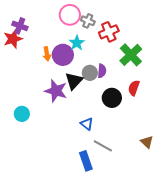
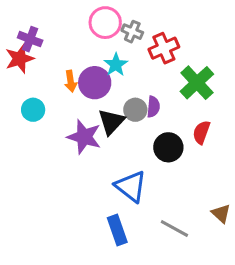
cyan circle: (22, 114) -> (33, 110), moved
blue triangle: (87, 124) -> (131, 186), size x1.6
gray line: (103, 146) -> (174, 229), moved
blue rectangle: (86, 161) -> (117, 230), moved

